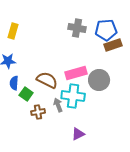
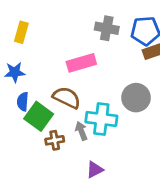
pink rectangle: (76, 73) -> (81, 63), moved
green square: (26, 94) -> (39, 116), size x1.5
purple triangle: (78, 134) -> (95, 170), moved

